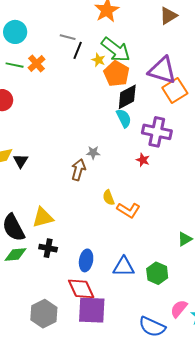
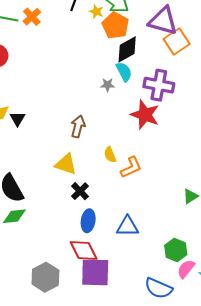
gray star: (93, 153) -> (107, 85), moved
red star: (143, 160) -> (145, 115), size x2.0
orange L-shape: (128, 210) -> (131, 167), turned -55
yellow triangle: (43, 217) -> (66, 164), moved, turned 35
black cross: (48, 248) -> (80, 191), moved, turned 36
green hexagon: (157, 273) -> (176, 250), moved

